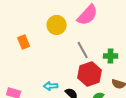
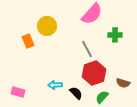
yellow circle: (57, 25) -> (47, 26), moved
green cross: (111, 56) -> (115, 35), moved

